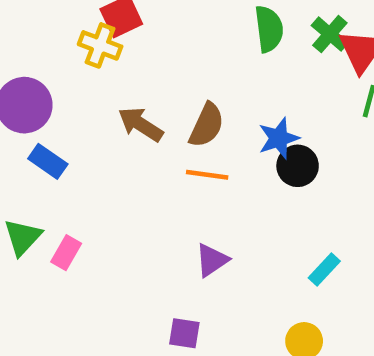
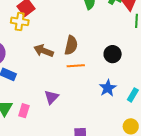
blue star: (279, 138) -> (108, 88), moved
purple triangle: (212, 260) -> (51, 97), moved

